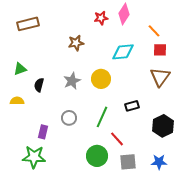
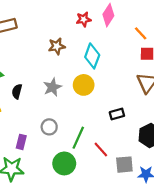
cyan diamond: (123, 52) -> (92, 56), moved, turned -65
green line: (102, 117) -> (78, 138), moved
green circle: (97, 156) -> (64, 163), moved
gray square: (128, 162) -> (124, 165), moved

